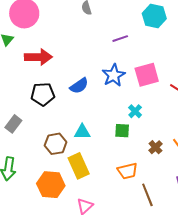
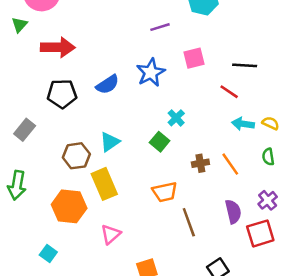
pink square: (147, 75) -> (194, 58), moved, size x0.7
green square: (122, 131) -> (160, 142), turned 35
cyan triangle: (82, 132) -> (110, 142), turned -36
brown cross: (156, 147) -> (200, 163), turned 32

